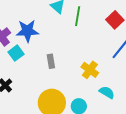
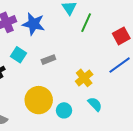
cyan square: (16, 53) -> (19, 55), moved, turned -35
gray rectangle: (51, 61) -> (48, 60), turned 64

